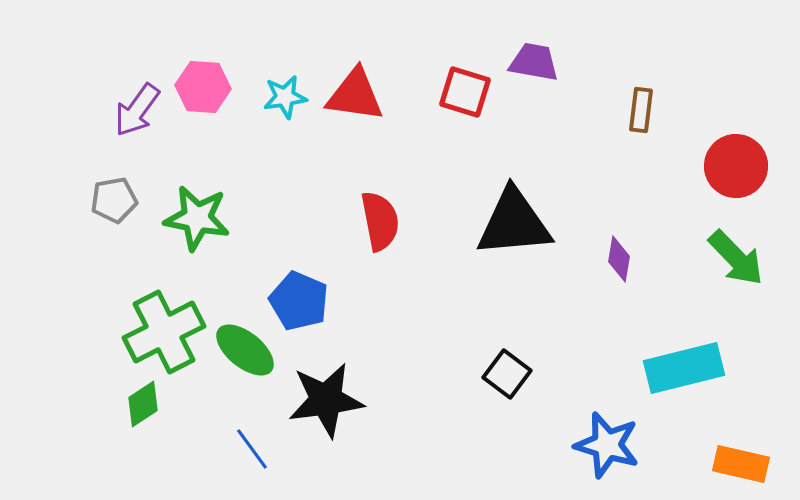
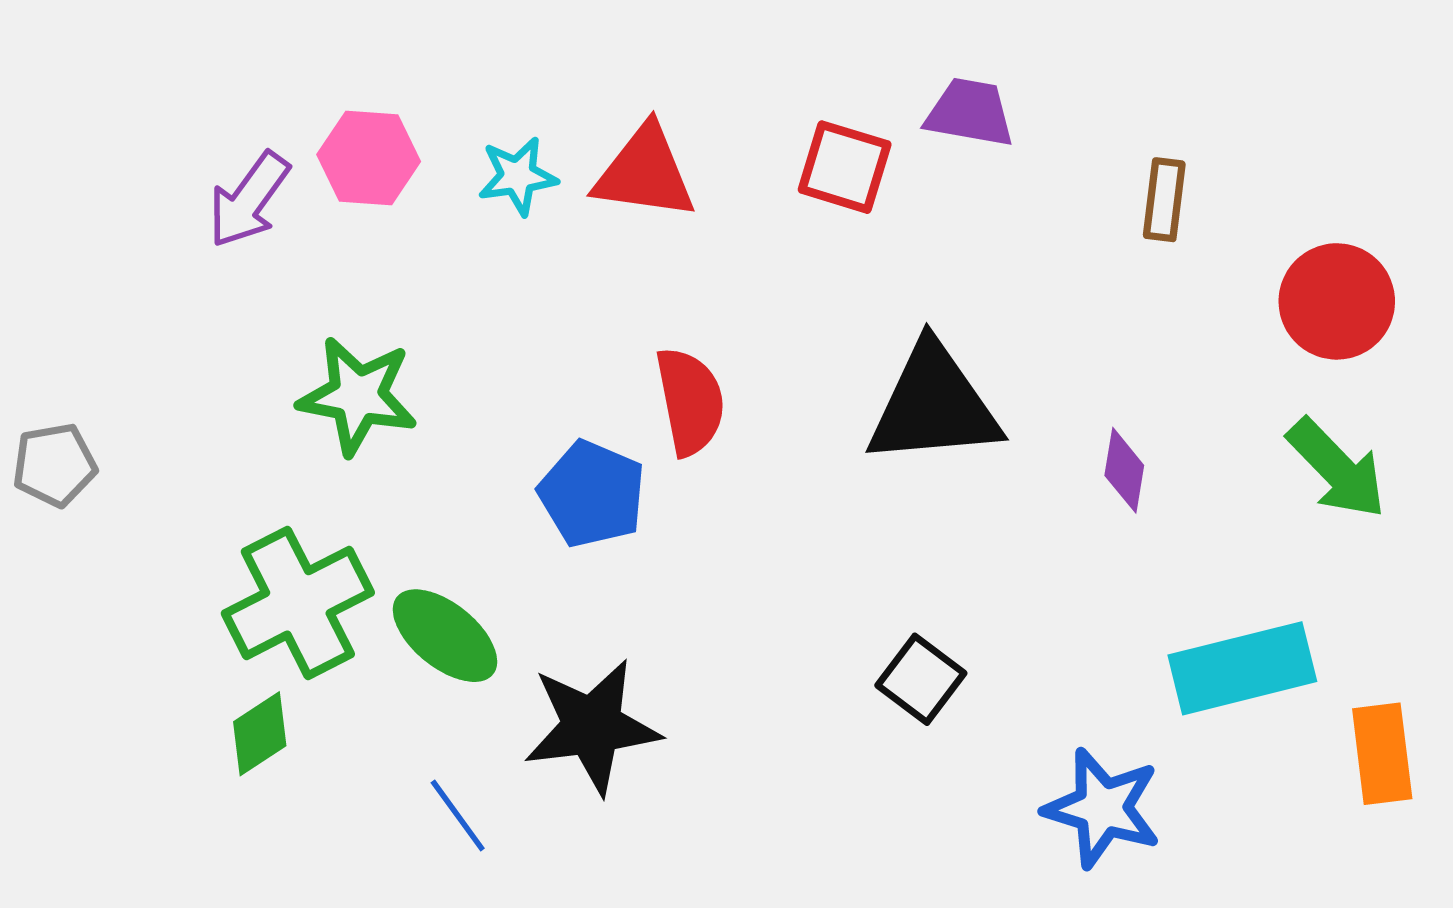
gray pentagon: (114, 200) -> (54, 465), moved
blue pentagon: (299, 301) -> (592, 494), moved
orange rectangle: (741, 464) -> (1382, 754), moved, turned 70

